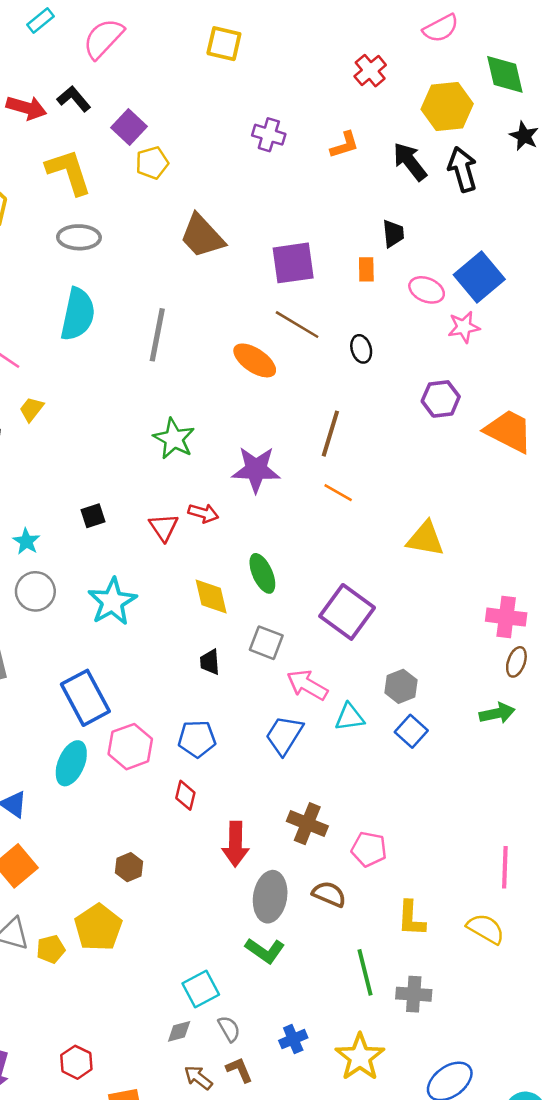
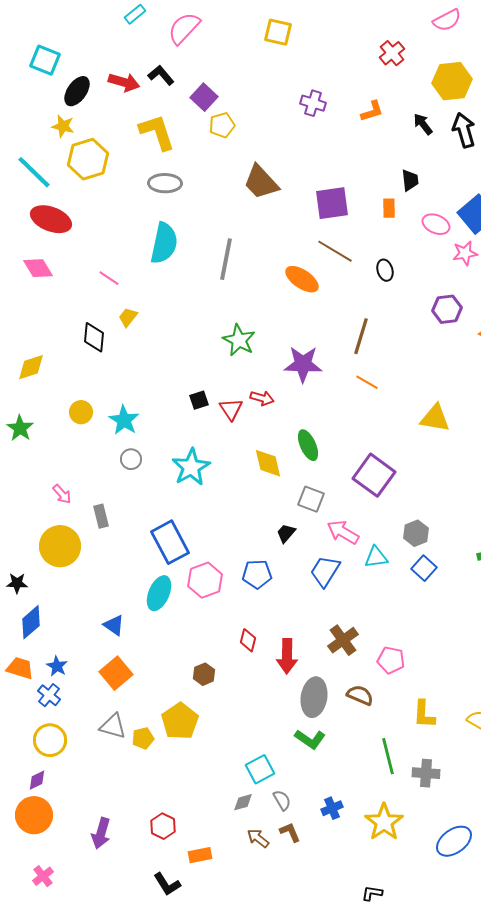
black arrow: (410, 162) -> (423, 124), size x0.7
black square: (93, 516) -> (199, 400), moved
cyan star: (26, 541) -> (124, 420), size x1.4
gray circle: (35, 591) -> (131, 459), size x0.7
black trapezoid: (210, 662) -> (286, 533), moved, turned 45
red diamond: (185, 795) -> (248, 640), moved
brown cross: (307, 824) -> (343, 640), turned 32

